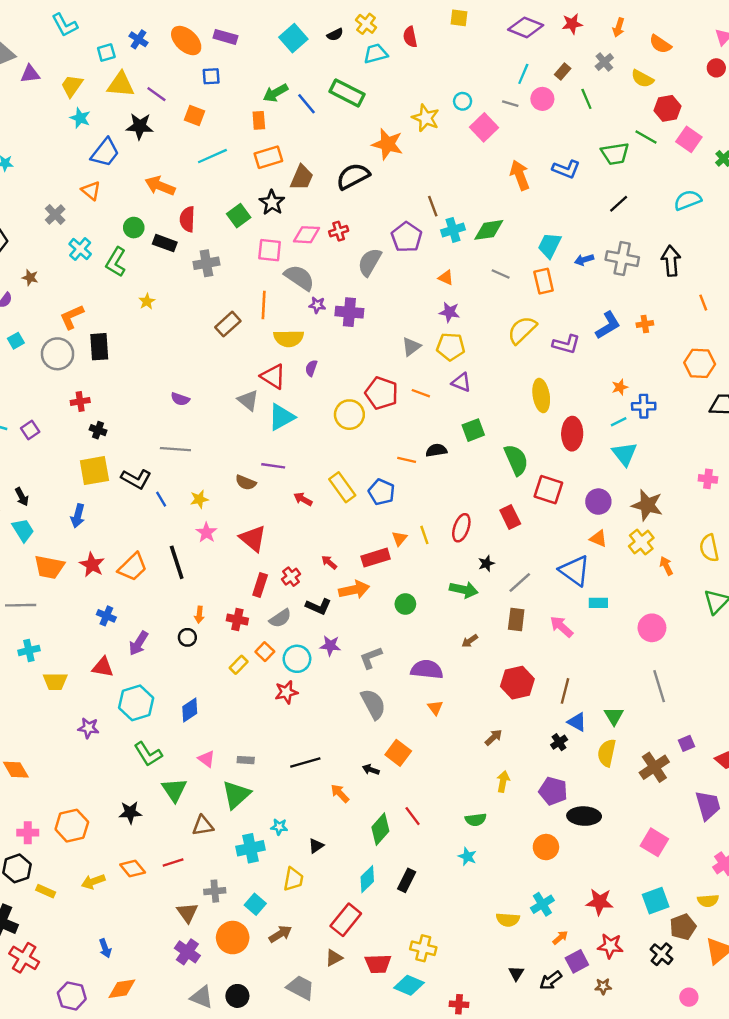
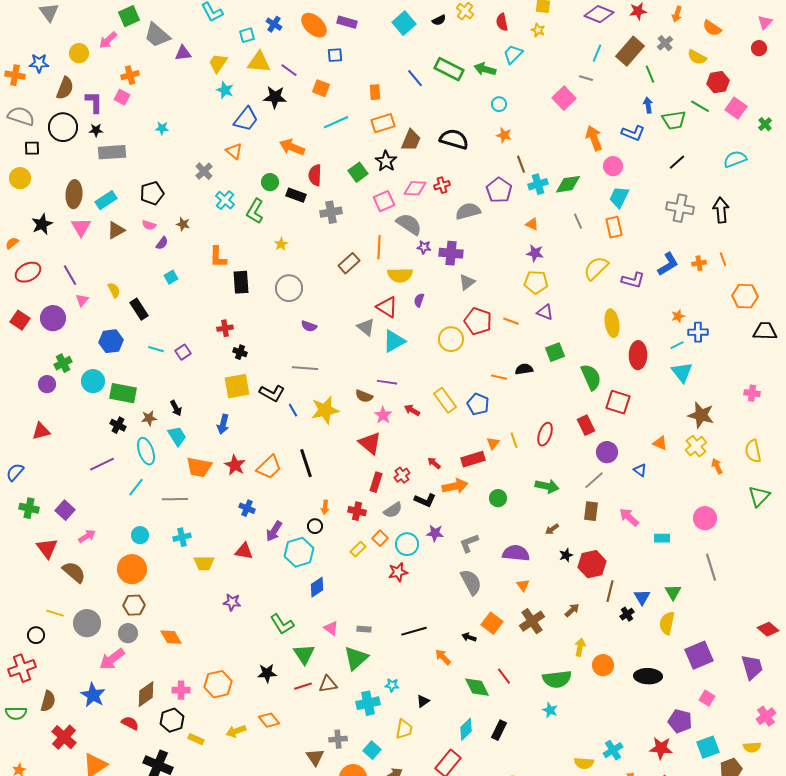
cyan trapezoid: (376, 54) -> (513, 54), moved, turned -30
brown rectangle: (563, 71) -> (630, 51), size x2.0
green arrow: (276, 93) -> (485, 69), moved, turned 45
pink circle: (542, 99) -> (613, 166), moved
cyan circle: (463, 101) -> (499, 104), moved
yellow star: (426, 118) -> (538, 30), moved, size x0.6
orange star: (388, 144) -> (504, 135), moved, size x0.6
black semicircle: (353, 176) -> (454, 139), turned 44
pink square: (270, 250) -> (384, 201), turned -30
blue arrow: (584, 260) -> (648, 105), moved, turned 98
gray semicircle: (370, 262) -> (468, 211), turned 45
gray line: (501, 274) -> (578, 221), turned 42
orange line: (703, 303) -> (723, 259), moved
orange L-shape: (72, 317) -> (218, 257), turned -65
gray triangle: (411, 347) -> (467, 282), moved
gray circle: (58, 354) -> (289, 288), moved
yellow star: (199, 499) -> (325, 410), size x1.8
purple circle: (598, 502) -> (607, 452), moved
pink star: (206, 533) -> (383, 415), moved
black star: (486, 563) -> (566, 555), moved
blue triangle: (575, 571) -> (640, 470), size x0.5
cyan rectangle: (598, 603) -> (662, 538), moved
brown line: (565, 691) -> (610, 591), moved
cyan hexagon: (136, 703) -> (299, 552), moved
blue triangle: (577, 722) -> (642, 597), turned 30
purple square: (687, 743) -> (699, 655), moved, size x2.0
brown cross: (654, 767) -> (532, 621), moved
purple pentagon: (553, 791) -> (680, 721), moved
green semicircle: (476, 820) -> (557, 679), size x1.6
green diamond: (380, 829) -> (477, 687), turned -68
pink square: (654, 842) -> (707, 698), size x0.7
orange circle: (546, 847) -> (603, 665), moved
red line: (173, 863) -> (303, 686), moved

